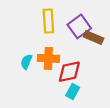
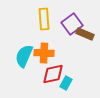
cyan semicircle: (26, 62) -> (24, 56), size x1.6
red diamond: (69, 72) -> (53, 74), moved

